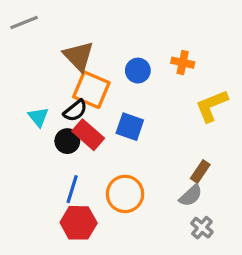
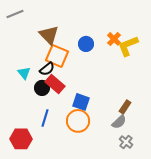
orange cross: (183, 63) -> (114, 39), turned 32
yellow L-shape: (212, 106) -> (128, 46), moved
blue square: (130, 127) -> (81, 102), moved
red hexagon: (79, 223) -> (21, 139), moved

